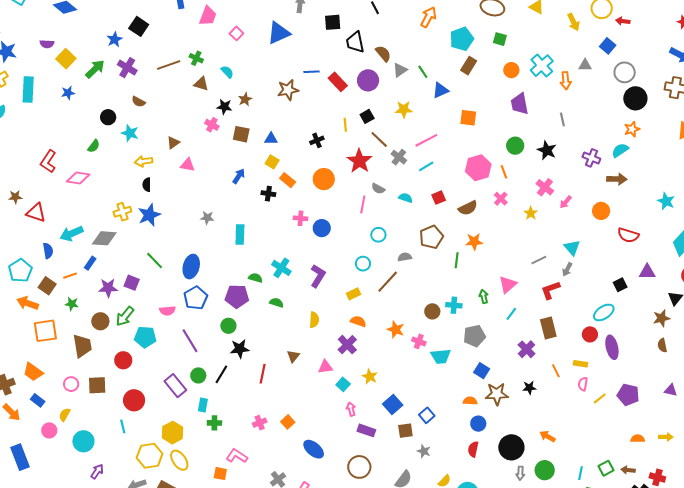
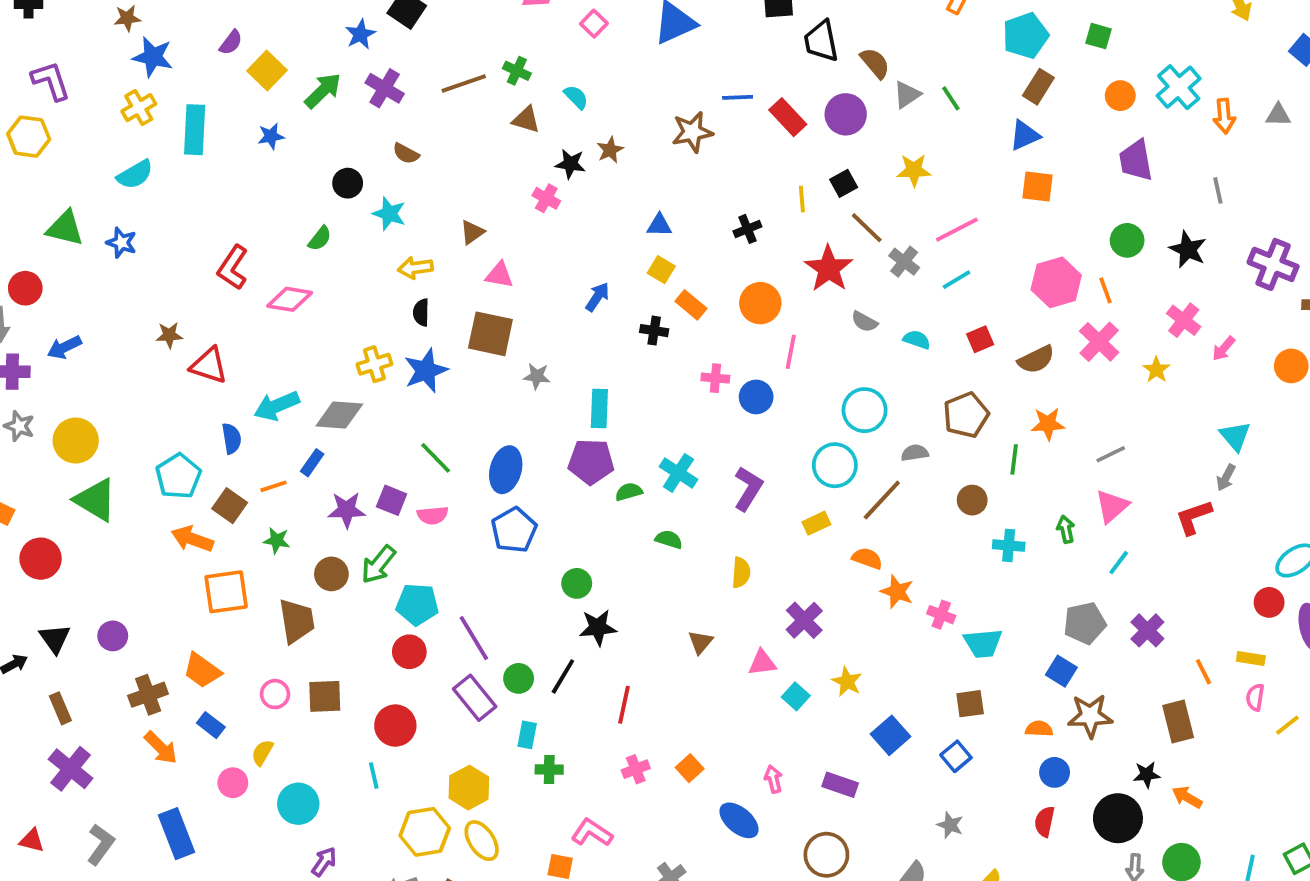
purple semicircle: (47, 44) -> (231, 42), turned -56
gray triangle: (585, 65) -> (1278, 115), moved
blue triangle: (440, 90) -> (1025, 135), moved
brown square: (241, 134) -> (490, 334), moved, size x1.4
purple cross: (591, 158) -> (1273, 264), size x1.4
pink cross: (501, 199) -> (1099, 342), size x1.5
pink line: (363, 204) -> (791, 352), moved
cyan circle: (378, 235) -> (865, 410), size x1.5
gray line: (539, 260) -> (1111, 454), moved
cyan circle: (363, 264) -> (835, 465), size x1.5
green semicircle: (255, 278) -> (629, 492), turned -32
purple pentagon: (237, 296) -> (591, 462), moved
pink semicircle: (167, 311) -> (433, 515), moved
brown circle: (432, 311) -> (972, 500), moved
orange semicircle: (358, 321) -> (867, 558), moved
brown rectangle: (548, 328) -> (1178, 721), moved
gray pentagon: (474, 336) -> (1085, 623), moved
purple line: (190, 341) -> (474, 638), moved
red circle: (123, 360) -> (409, 652), moved
red line: (263, 374) -> (624, 705), moved
black star: (529, 388) -> (1147, 775), moved
pink arrow: (351, 409) -> (773, 779), moved
brown square: (405, 431) -> (970, 704), moved

